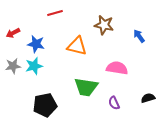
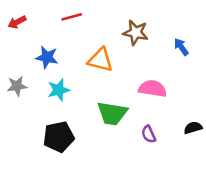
red arrow: (13, 33) -> (17, 22), moved
cyan star: (34, 66) -> (59, 90), moved

